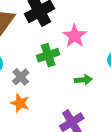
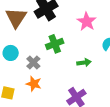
pink star: (75, 36) -> (87, 22), moved

